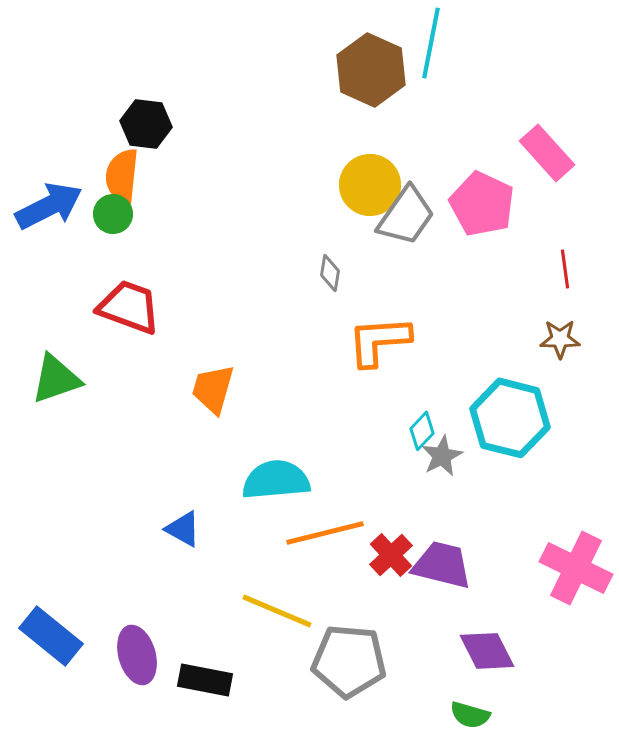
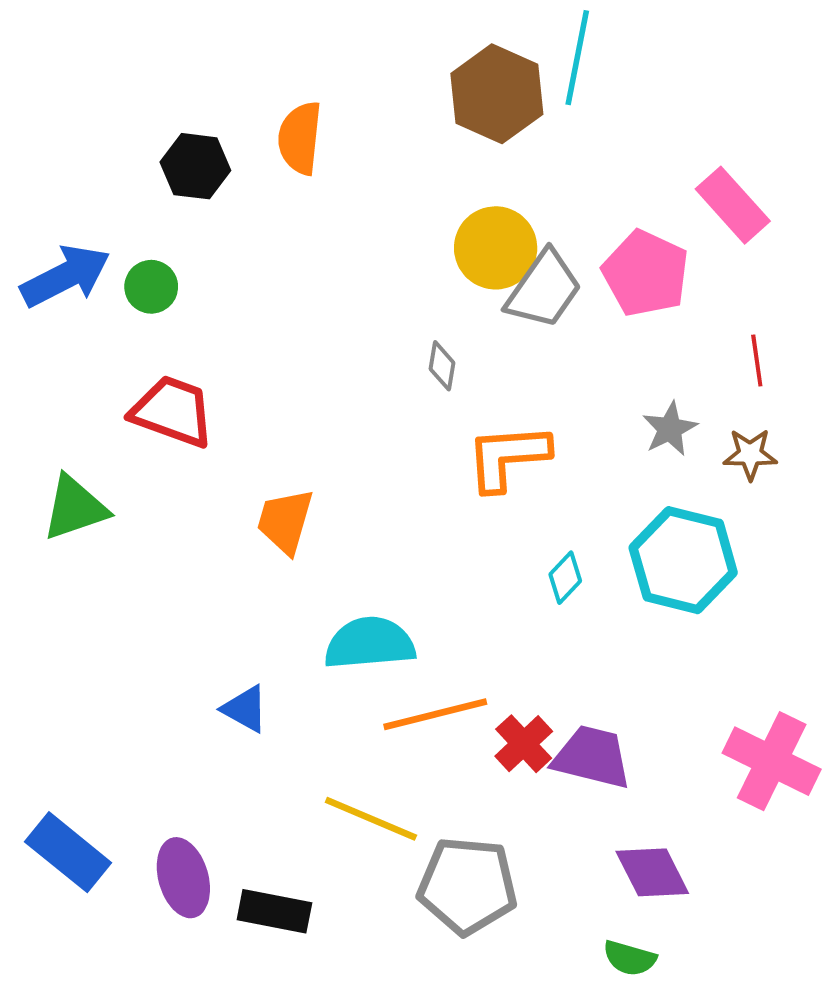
orange semicircle: (122, 176) -> (300, 138), moved
gray star: (442, 456) -> (670, 429), moved

